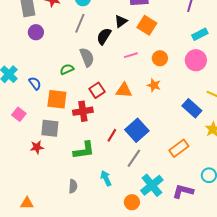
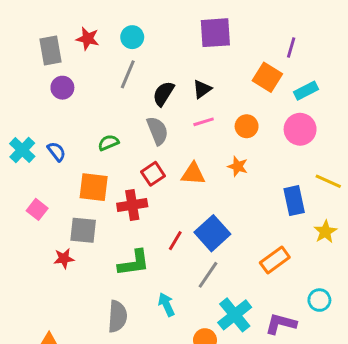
black triangle: (121, 21) -> (202, 89), moved
orange square: (147, 25) -> (267, 77), moved
gray semicircle: (87, 57) -> (157, 131), moved
blue semicircle: (35, 83) -> (56, 152), moved
blue rectangle: (192, 108) -> (294, 201), turned 36
gray semicircle: (73, 186) -> (117, 316), size x1.5

